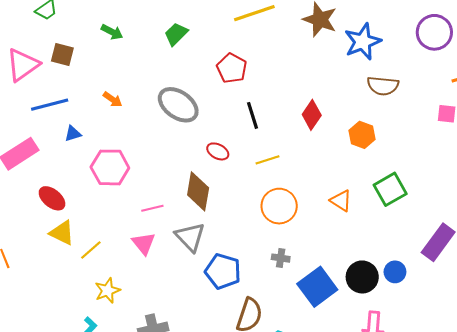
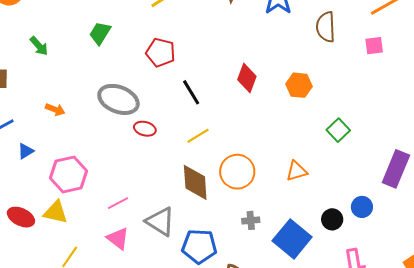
green arrow: (112, 32) -> (39, 46), turned 35
brown semicircle: (383, 86) -> (326, 27), moved, turned 96
red ellipse: (218, 151) -> (145, 129), moved
yellow line: (267, 160) -> (198, 136), moved
green square: (390, 189) -> (338, 130), size x0.7
brown diamond: (198, 191) -> (195, 182), moved
orange triangle: (341, 201) -> (297, 171), moved, turned -35
yellow triangle: (62, 233) -> (56, 212), moved
black circle: (362, 277) -> (332, 219), size x0.7

